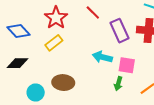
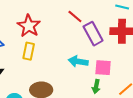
red line: (93, 12) -> (75, 16), moved
yellow rectangle: (54, 43) -> (29, 51), turned -36

